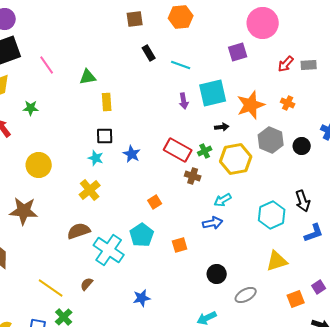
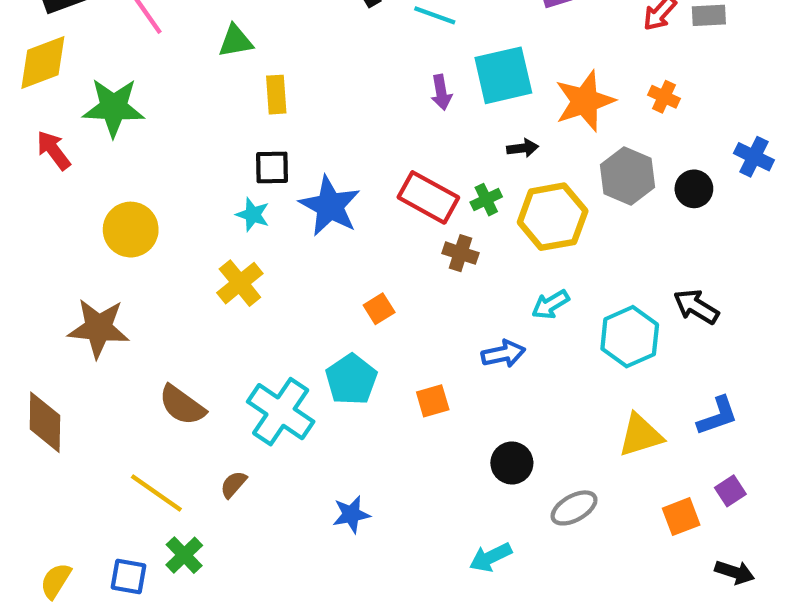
green star: (31, 108) -> (114, 107), size x1.8
blue star: (132, 154) -> (330, 206), size x1.6
cyan arrow: (223, 200) -> (550, 305), moved
black arrow: (303, 201) -> (696, 307), turned 140
brown semicircle: (79, 231) -> (182, 405), moved, turned -125
blue L-shape: (314, 233) -> (718, 416), moved

